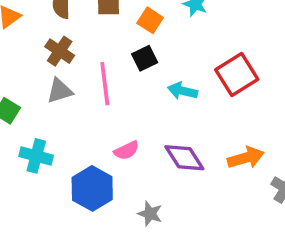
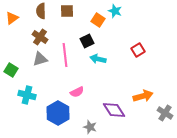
orange square: (150, 20) -> (98, 20), moved
red square: (237, 75) -> (138, 50), size x0.6
cyan arrow: (183, 91) -> (98, 59), moved
purple diamond: (184, 158) -> (114, 110), moved

